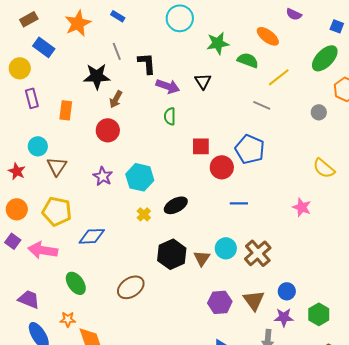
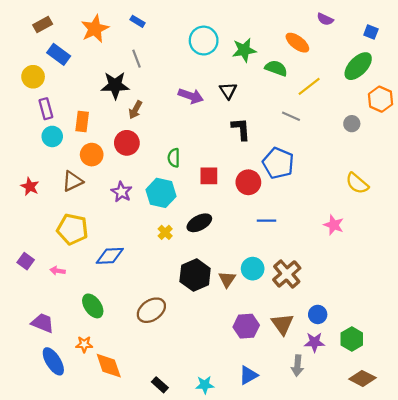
cyan circle: (180, 18) -> (204, 41), moved
black L-shape: (147, 63) -> (241, 129), moved
green semicircle: (170, 116) -> (174, 158), moved
cyan circle: (38, 146) -> (52, 136), moved
red square: (201, 146) -> (209, 176), moved
brown triangle: (57, 166) -> (72, 181), turned 30
orange circle: (17, 209) -> (92, 155), moved
pink arrow: (43, 250) -> (58, 271), size x0.5

